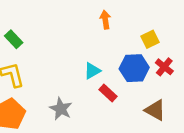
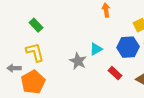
red rectangle: (108, 93) -> (115, 73), moved
gray star: (61, 109) -> (78, 61), moved

